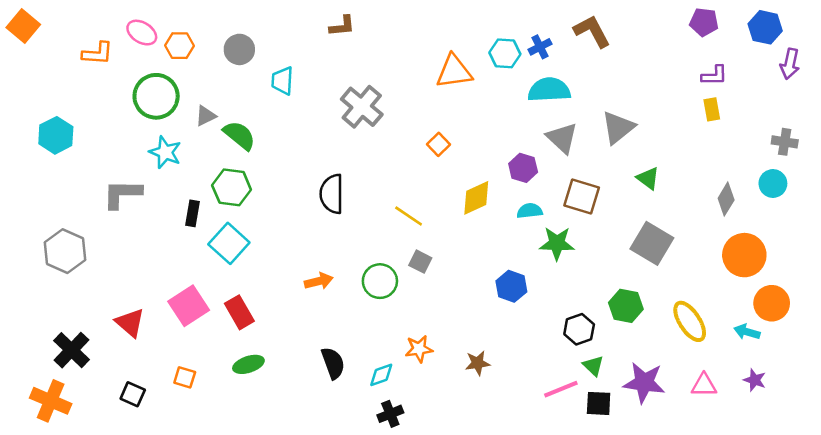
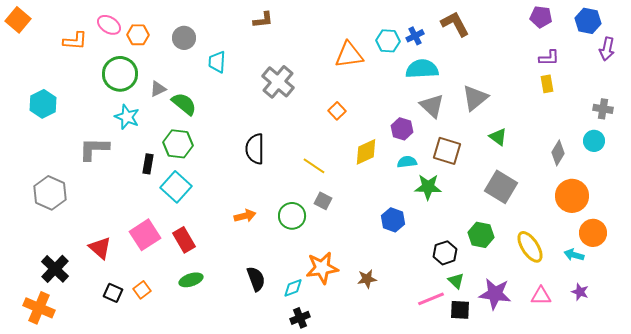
orange star: (419, 349) -> (322, 268), size x1.5
orange square: (185, 377) -> (142, 290), turned 36
black square: (133, 394) -> (113, 293), moved

